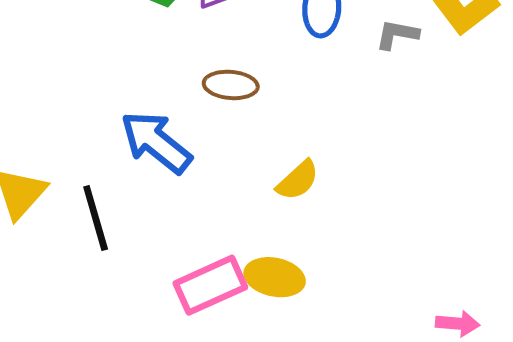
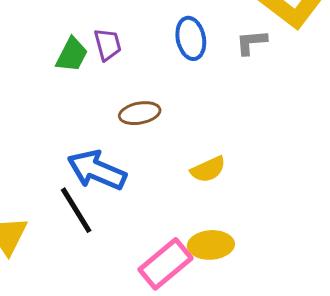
yellow semicircle: (298, 180) -> (208, 169), turned 33
black line: (96, 218) -> (76, 210), moved

